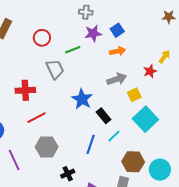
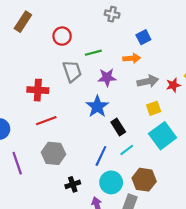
purple star: (93, 33) -> (107, 77), moved
orange arrow: (118, 51) -> (132, 58), moved
gray arrow: (117, 79) -> (148, 81), moved
cyan circle: (160, 170) -> (111, 182), moved

